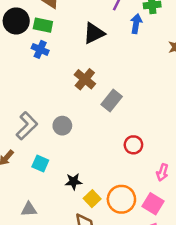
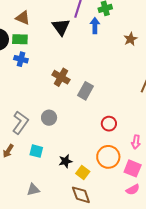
black triangle: (94, 33) -> (61, 27), moved, turned -30
orange circle: (121, 199) -> (108, 157), moved

